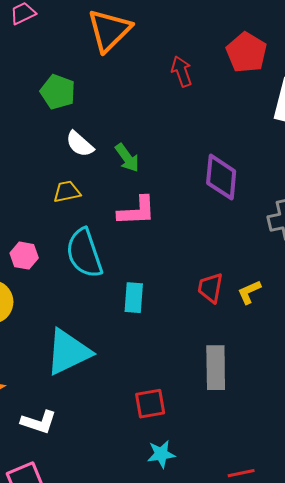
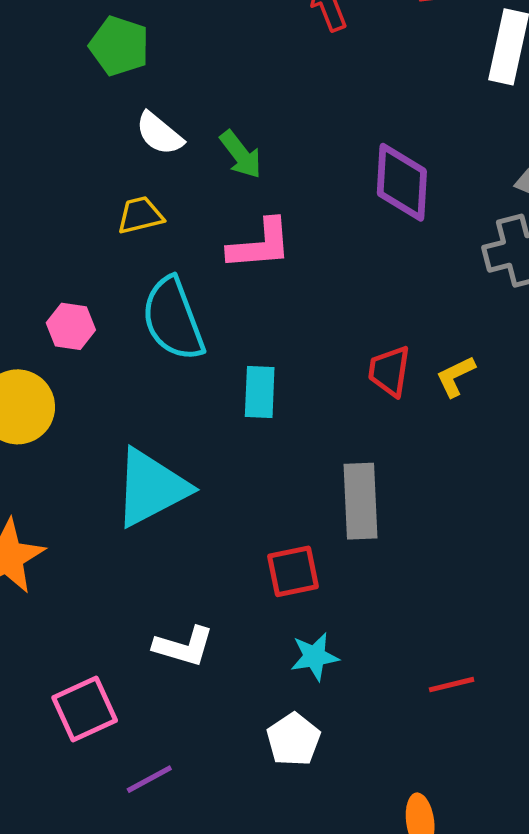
gray rectangle: (216, 368) -> (360, 501), moved
white L-shape: (39, 422) -> (184, 646), moved

